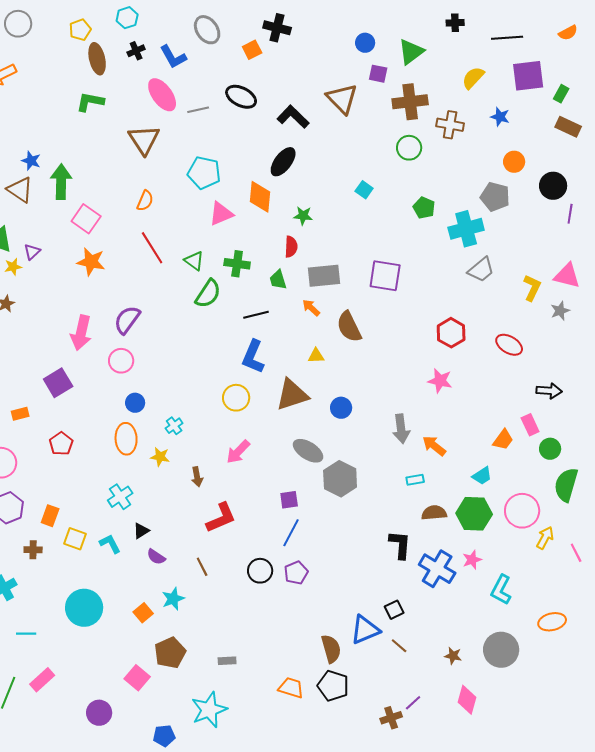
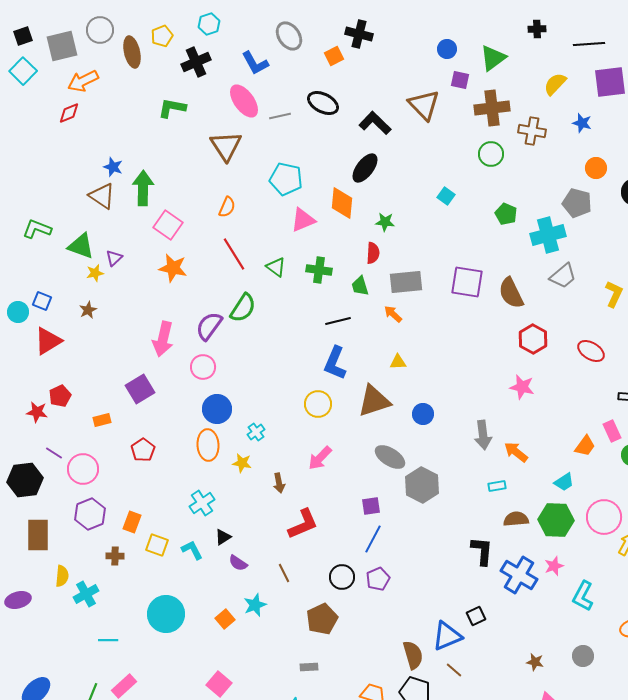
black cross: (136, 51) -> (196, 62), moved, size x1.6
brown ellipse: (97, 59) -> (132, 52), moved
green semicircle: (208, 294) -> (243, 308), moved
brown semicircle: (349, 327) -> (511, 293), moved
blue circle: (135, 403) -> (217, 409), size x1.5
brown line: (399, 646) -> (454, 670), moved
gray circle: (501, 650) -> (583, 656), size x0.6
brown pentagon: (170, 653) -> (322, 619), moved

